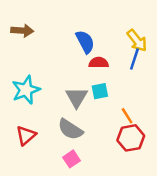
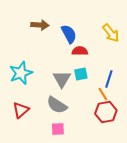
brown arrow: (22, 31) -> (40, 25), moved
blue line: (134, 59) -> (109, 79), moved
pink square: (72, 159) -> (58, 129), turned 32

